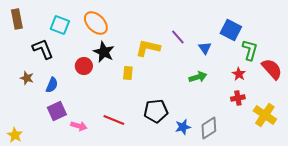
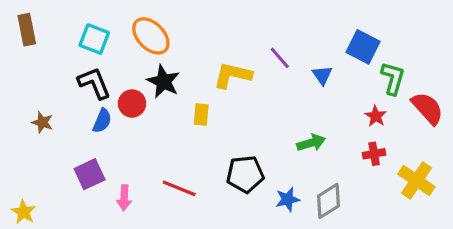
black L-shape: (43, 49) -> (94, 83), moved
green arrow: (198, 77) -> (311, 143), moved
blue semicircle: (52, 85) -> (102, 121), moved
pink arrow: (79, 126) -> (124, 198), turned 77

